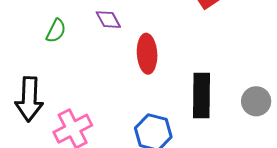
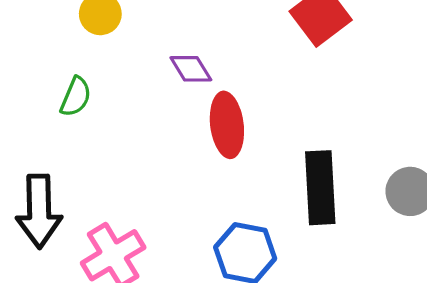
purple diamond: (108, 20) -> (191, 69), moved

